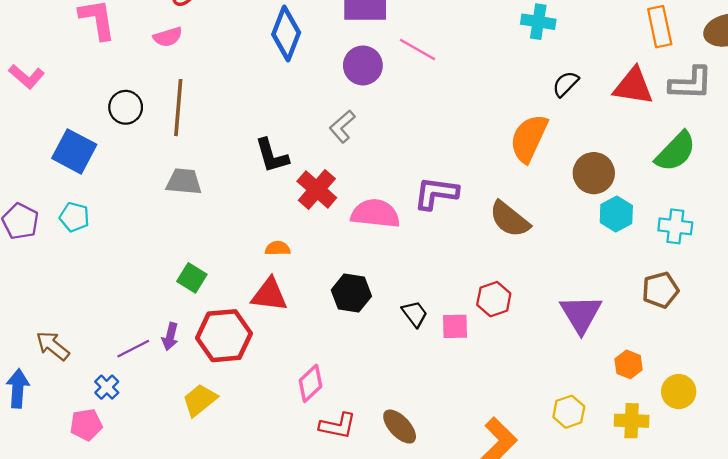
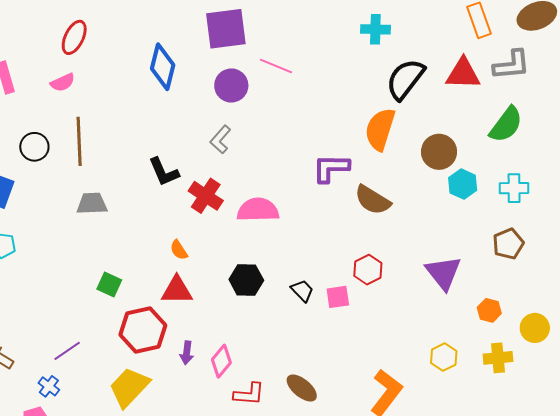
black semicircle: (566, 84) -> (405, 79), size x1.8
purple L-shape: (436, 193) -> (331, 168), moved
orange semicircle: (278, 248) -> (179, 250), turned -115
purple arrow: (170, 337) -> (187, 353), moved
yellow trapezoid: (200, 400) -> (129, 387), size x1.4

